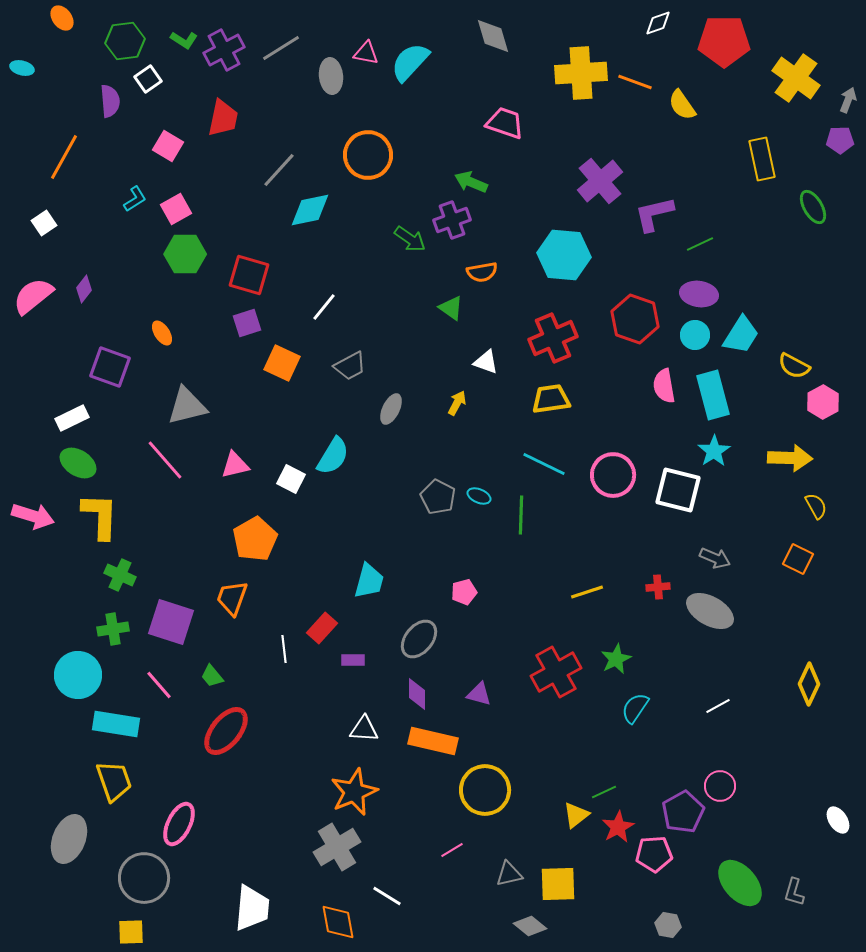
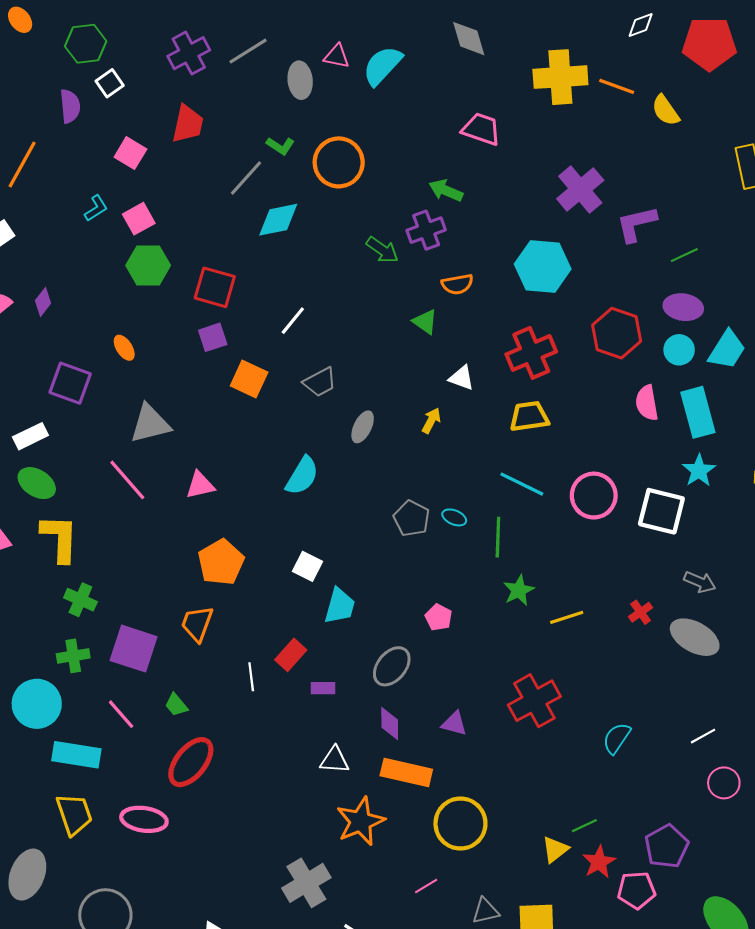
green L-shape: (184, 40) -> (280, 146), moved
white square: (291, 479) -> (307, 566), moved
red cross: (658, 587) -> (641, 612), turned -30
pink pentagon: (464, 592) -> (439, 617), turned -30
green star: (616, 659) -> (519, 590), moved
pink circle: (720, 786) -> (724, 783), moved
orange star: (354, 792) -> (361, 821), moved
pink ellipse: (179, 824) -> (144, 819), moved, turned 72

